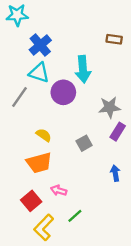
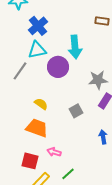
cyan triangle: (39, 73) -> (37, 50), turned -30
orange trapezoid: (39, 163) -> (37, 128), turned -145
red square: (31, 201) -> (30, 161), turned -36

